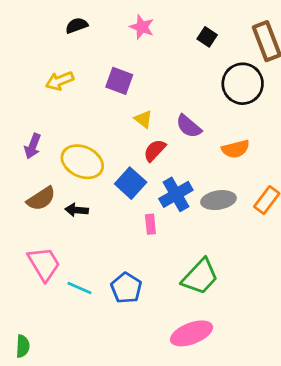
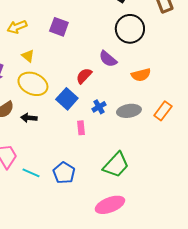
black circle: (243, 84) -> (130, 29), moved
yellow triangle: (143, 119) -> (28, 56), moved
blue cross: (176, 194) -> (99, 107), size x0.6

